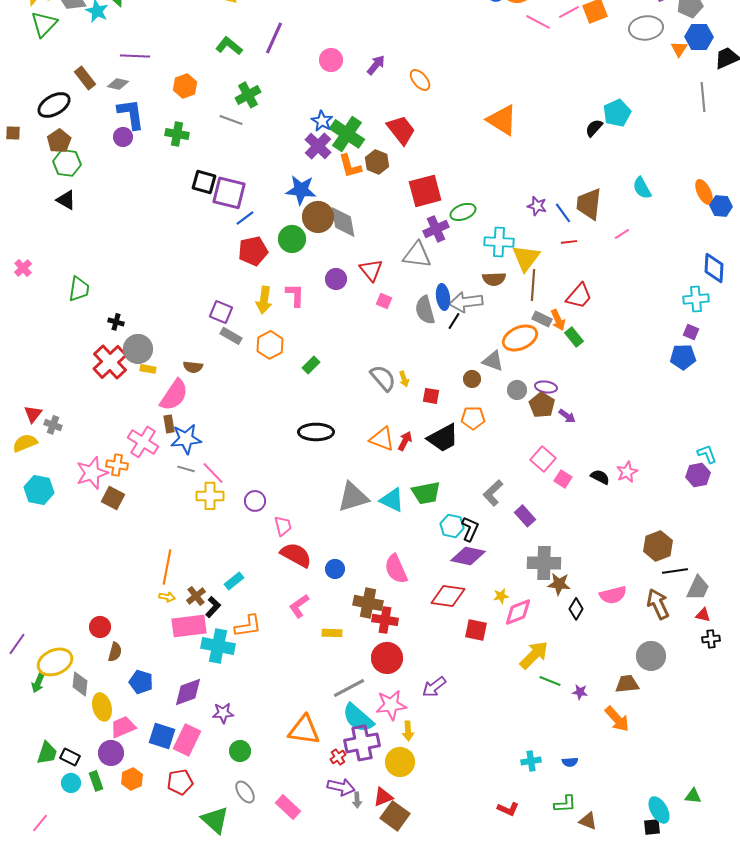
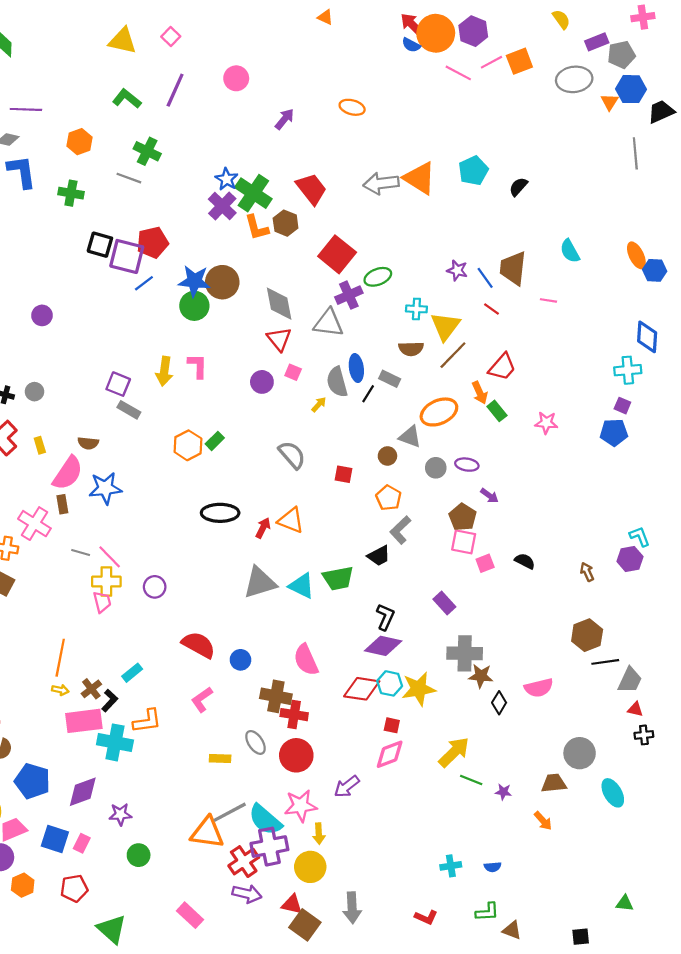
pink circle: (331, 60) -> (236, 78), moved
orange ellipse: (420, 80) -> (352, 107), moved, turned -35
green cross: (248, 95) -> (147, 151), turned -35
cyan pentagon: (617, 113) -> (473, 171), moved
purple circle: (123, 137) -> (42, 315), moved
blue star: (301, 190) -> (194, 281), moved
red square: (425, 191) -> (337, 254), turned -36
gray diamond: (343, 222) -> (279, 304), moved
pink line: (622, 234) -> (548, 300), turned 42
cyan cross: (499, 242) -> (416, 309), size x0.7
red line: (569, 242) -> (492, 309), turned 42
red pentagon: (253, 251) -> (153, 242), moved
purple circle: (336, 279) -> (262, 382), moved
brown line: (533, 285) -> (453, 355), turned 40
gray arrow: (466, 302) -> (381, 183), moved
gray rectangle: (542, 319) -> (390, 379), moved
orange hexagon: (270, 345) -> (188, 445), moved
gray circle: (138, 349) -> (34, 392), moved, size x0.6
yellow rectangle: (148, 369) -> (40, 445), turned 63
yellow arrow: (404, 379) -> (319, 404), moved, turned -119
brown pentagon: (542, 405) -> (463, 517), moved
orange pentagon: (473, 418) -> (389, 498), turned 30
black trapezoid: (443, 438) -> (379, 556), moved, size x0.7
blue star: (186, 439) -> (105, 488), moved
red arrow: (405, 441) -> (263, 528), moved
pink square: (543, 459) -> (464, 542), turned -30
pink star: (627, 472) -> (546, 423), moved, turned 30
pink square: (563, 479) -> (485, 563), turned 36
gray L-shape: (493, 493) -> (400, 530), moved
pink trapezoid: (283, 526) -> (102, 602), moved
cyan hexagon: (452, 526) -> (390, 683), moved
yellow star: (501, 596) -> (419, 689), size x2.0
brown arrow: (658, 604) -> (587, 572), moved, size x0.6
pink diamond: (518, 612) -> (390, 754), moved
red square: (476, 630) -> (392, 725), size x0.7
yellow rectangle: (332, 633) -> (220, 759), moved
blue pentagon: (141, 682) -> (32, 781), size x1.4
gray line: (349, 688) -> (230, 812), moved
orange arrow: (617, 719) -> (543, 821), size x0.7
pink rectangle: (187, 740) -> (82, 843), size x0.6
red cross: (338, 757) -> (244, 862), size x1.8
gray ellipse: (245, 792) -> (256, 742), moved
red triangle: (383, 797) -> (292, 904), turned 35
gray arrow: (357, 800) -> (352, 908), moved, size x1.8
cyan ellipse: (659, 810) -> (613, 793), moved

